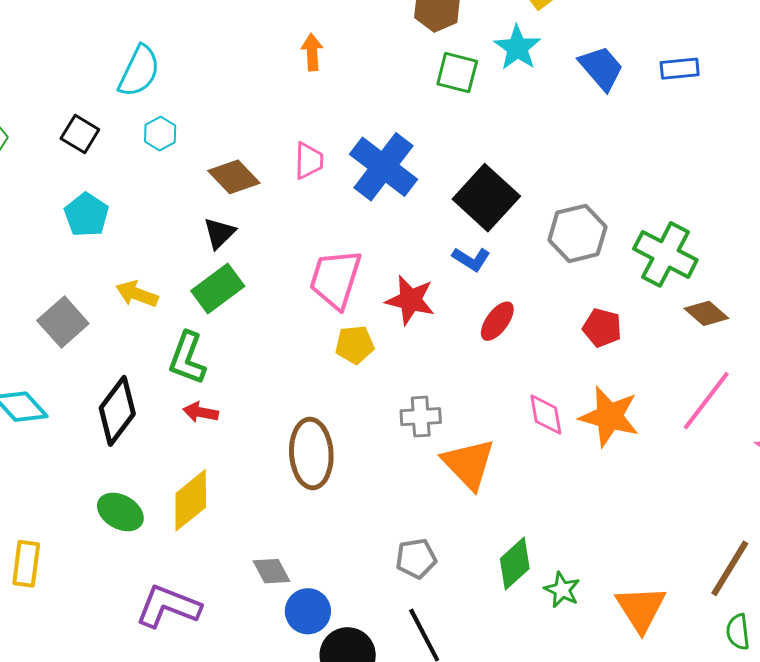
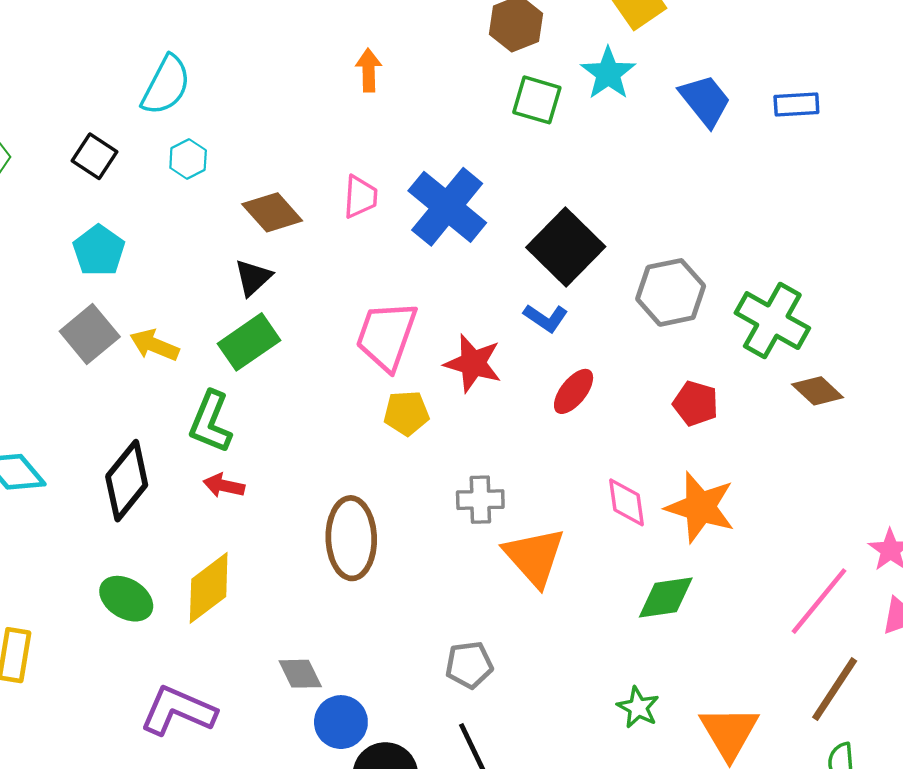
gray square: (63, 322) -> (90, 334), moved
pink line: (706, 401) -> (819, 601), moved
green diamond: (515, 564) -> (666, 598), moved, turned 32

